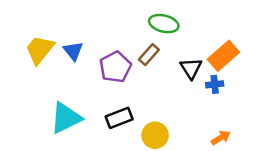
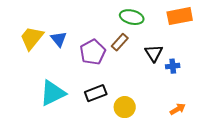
orange rectangle: (223, 56) -> (180, 16), moved, turned 30

